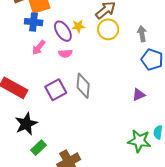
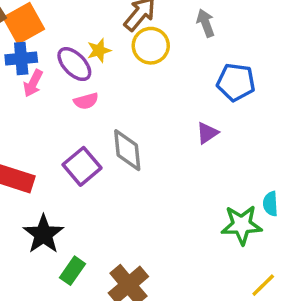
gray arrow: (142, 34) -> (206, 23), moved
pink arrow: (39, 47) -> (33, 83), moved
purple triangle: (139, 95) -> (207, 133), moved

